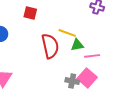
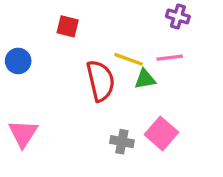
pink line: (92, 56) -> (170, 58), moved
gray cross: (72, 81) -> (122, 142), moved

